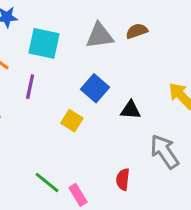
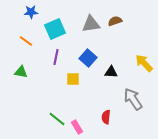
cyan square: (44, 43) -> (55, 29), turned -35
purple line: (30, 87) -> (56, 57), moved
yellow square: (72, 121) -> (73, 79), turned -32

